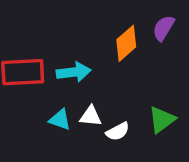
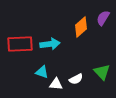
white triangle: (91, 116) -> (56, 84), moved
green triangle: (162, 120) -> (102, 72), turned -36

